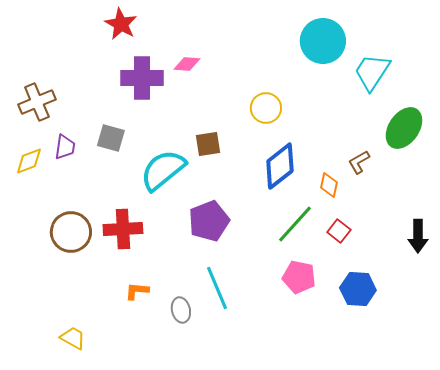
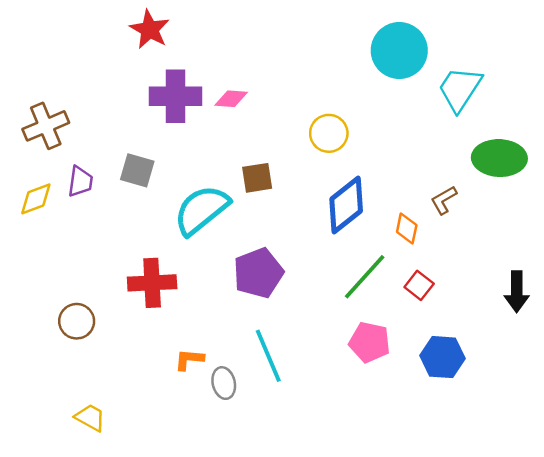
pink diamond: (187, 64) -> (231, 99), moved
green ellipse: (404, 128) -> (499, 158), turned 57
brown circle: (71, 232) -> (77, 321), moved, size x0.7
orange L-shape: (137, 291) -> (189, 360), moved

